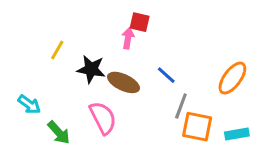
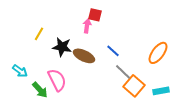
gray line: (181, 106) -> (123, 72), turned -66
pink semicircle: (103, 118) -> (57, 80), moved
orange square: (197, 127) -> (134, 86), turned 30

